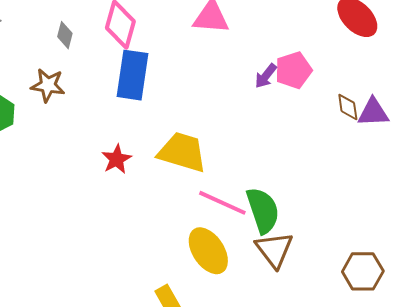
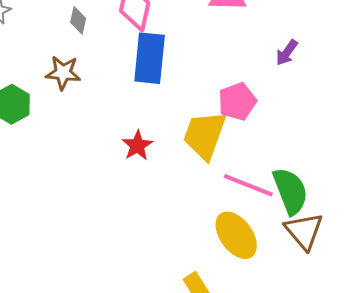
pink pentagon: (293, 70) -> (237, 102), moved
yellow trapezoid: (182, 152) -> (205, 135), turned -84

